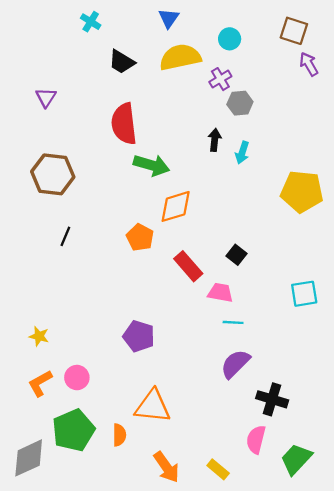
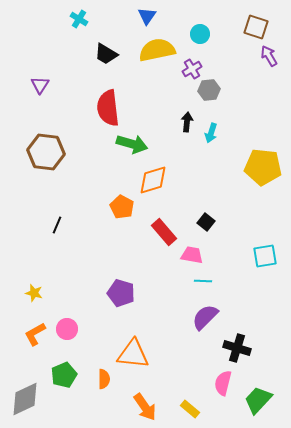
black line: (65, 236) -> (57, 225), moved
green pentagon: (73, 430) -> (64, 375), size x0.7

